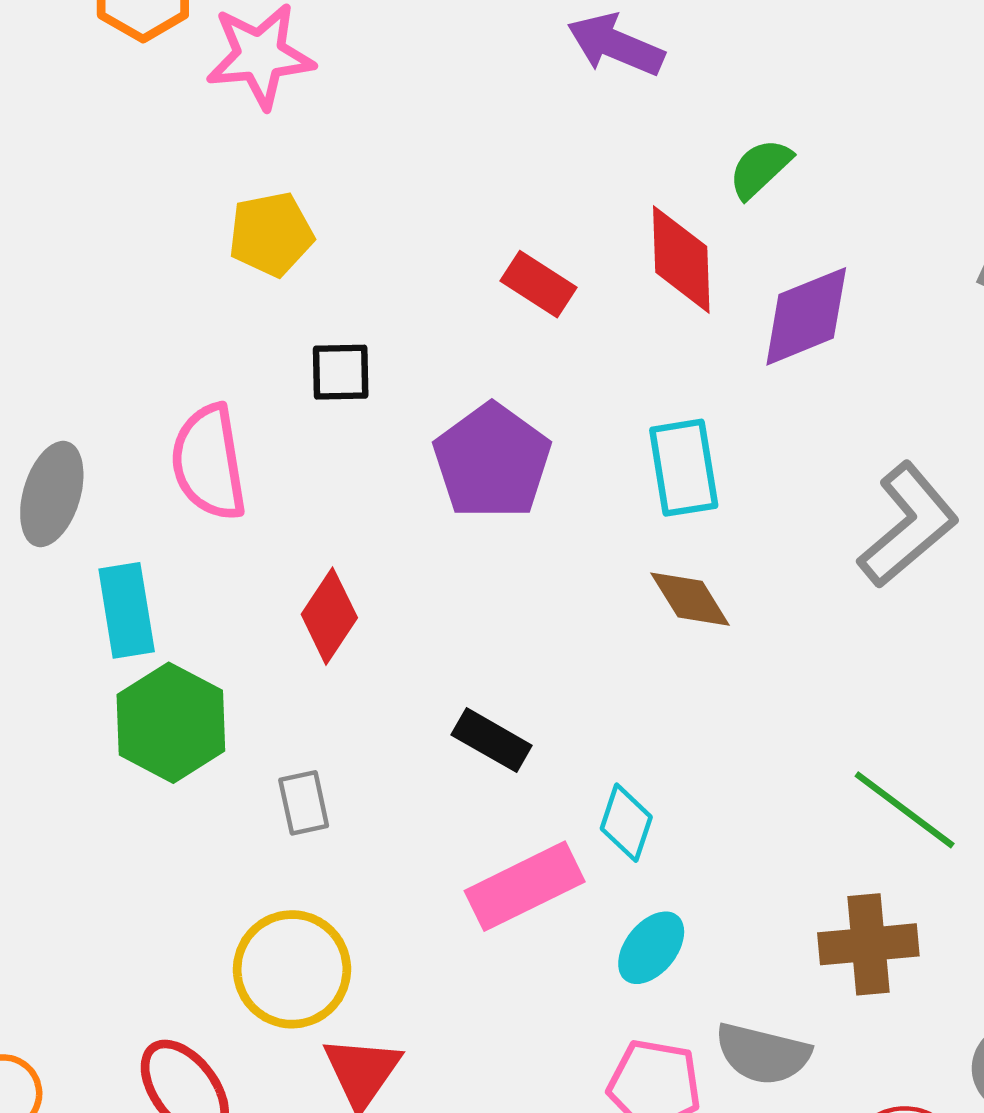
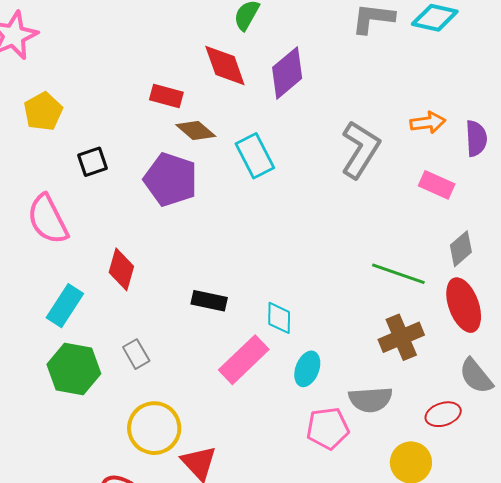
brown diamond: (690, 599) -> (196, 131), moved
cyan rectangle: (127, 610) -> (65, 306), moved, turned 60
green hexagon: (171, 723) -> (74, 369), moved

